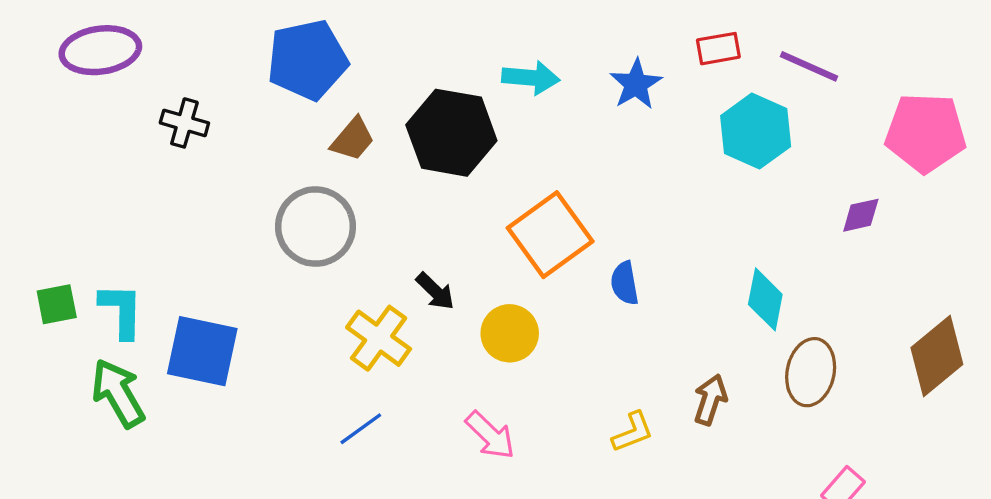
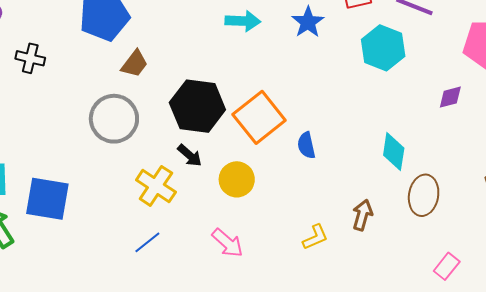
black hexagon: (451, 133) -> (197, 106), moved

